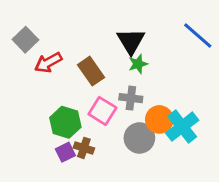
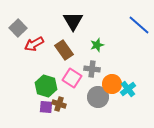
black triangle: (131, 41) -> (73, 21), moved
cyan cross: (182, 127) -> (128, 89), size x0.7
purple square: (65, 152) -> (46, 107), turned 32

